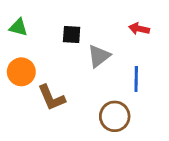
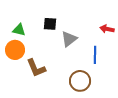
green triangle: (18, 27) -> (19, 30), moved
red arrow: (139, 29) -> (107, 29), moved

